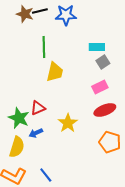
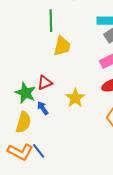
blue arrow: (36, 133) -> (43, 108), turned 80
blue line: (46, 175) -> (39, 151), moved

